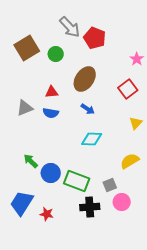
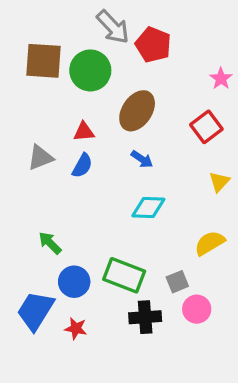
brown square: (27, 48) -> (44, 61), turned 35
green circle: (56, 54) -> (90, 70), size x1.6
blue semicircle: (51, 113) -> (82, 166), turned -70
blue circle: (51, 173) -> (74, 282), moved

